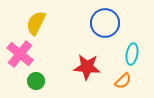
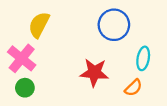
green circle: (36, 81) -> (25, 88), moved

